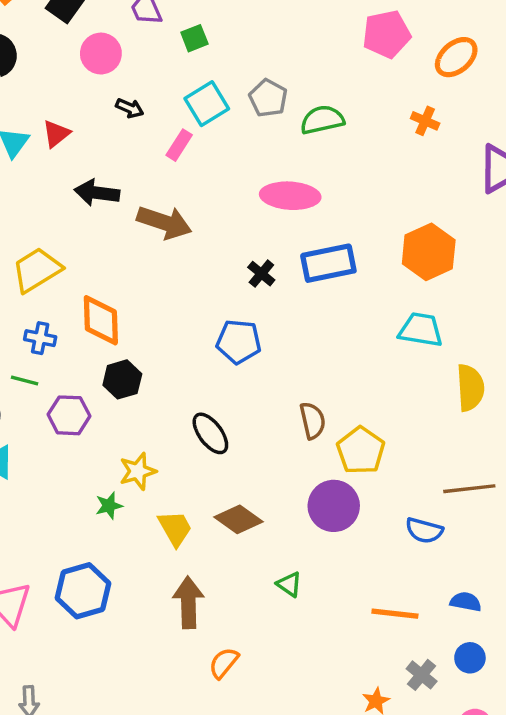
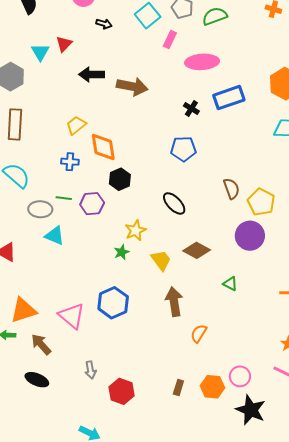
pink rectangle: (179, 145) -> (170, 39), moved
yellow trapezoid: (37, 270) -> (76, 125), moved, size x0.7
green line: (25, 380) -> (64, 198), moved

